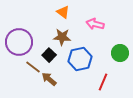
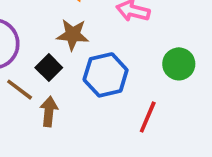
brown arrow: (49, 79) -> (49, 112), turned 56

